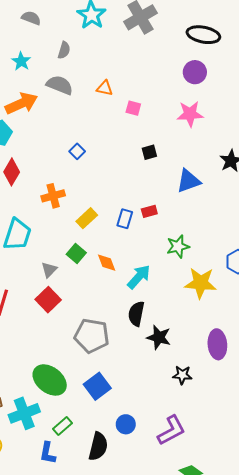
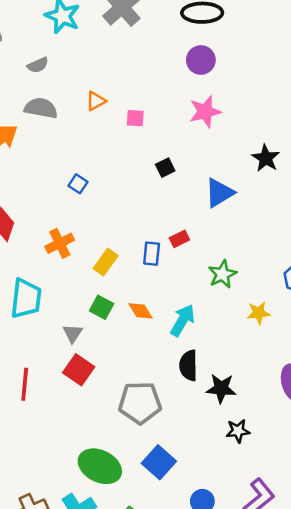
gray semicircle: (64, 50) -> (38, 65), turned 60
orange triangle: (105, 88) -> (96, 101), turned -30
yellow star: (201, 283) -> (259, 313), size x0.6
black star: (182, 375) -> (238, 431), moved

